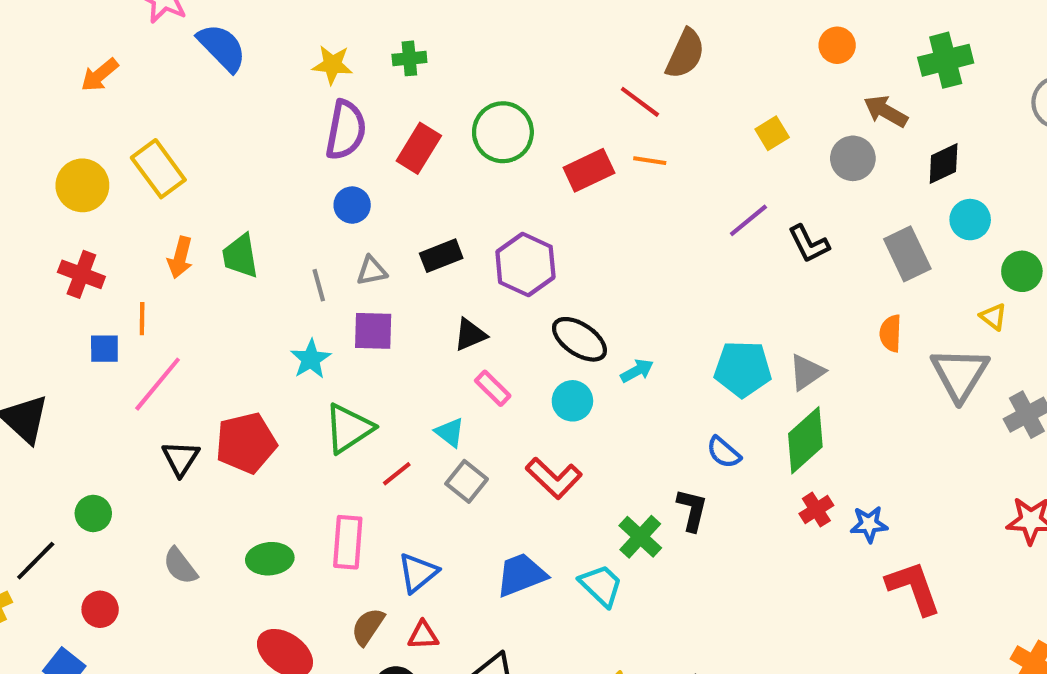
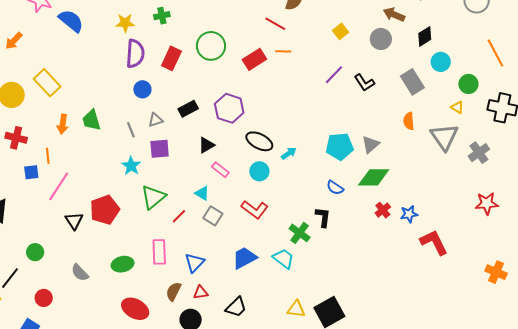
green diamond: (805, 440) -> (374, 177), turned 48

